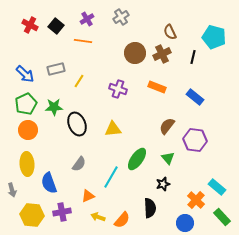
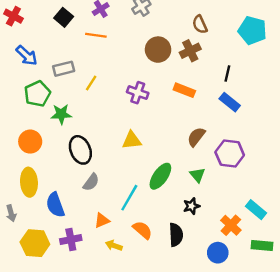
red cross: (30, 25) -> (13, 16), moved
black line: (193, 57) -> (227, 73), moved
blue arrow: (25, 74) -> (27, 56), moved
green pentagon: (26, 104) -> (37, 94), moved
black ellipse: (77, 124) -> (80, 150), moved
green rectangle: (222, 217) -> (262, 246), turned -42
orange semicircle: (122, 220) -> (142, 230), moved, turned -90

